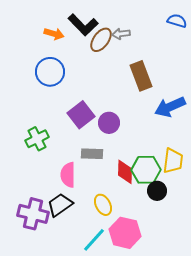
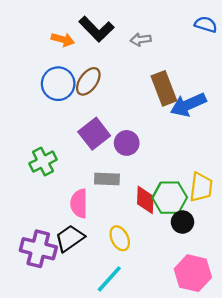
brown ellipse: (101, 40) -> (88, 81), moved
blue arrow: (170, 107) -> (188, 105), moved
pink hexagon: (125, 233) -> (193, 273), moved

